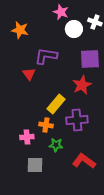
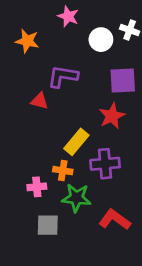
pink star: (61, 12) -> (68, 16), moved
red triangle: (29, 74) -> (40, 101), turned -40
green star: (56, 145) -> (76, 198), size x1.5

